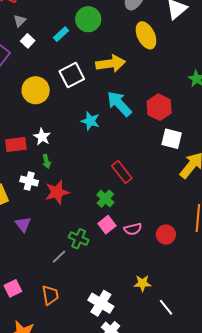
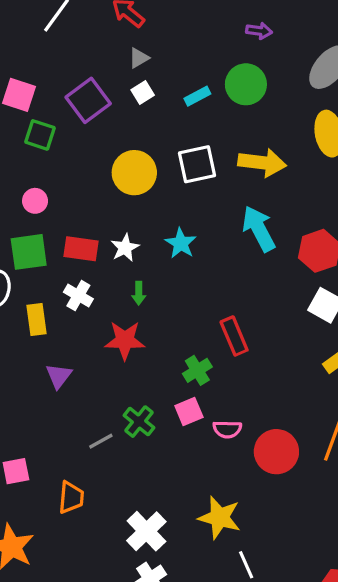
cyan star: (90, 121) -> (181, 243), moved
green arrow: (47, 161) -> (139, 293), moved
white cross: (29, 181) -> (78, 296), moved
red circle: (166, 235) -> (276, 452), size x1.4
yellow star: (142, 283) -> (220, 518), size x1.5

